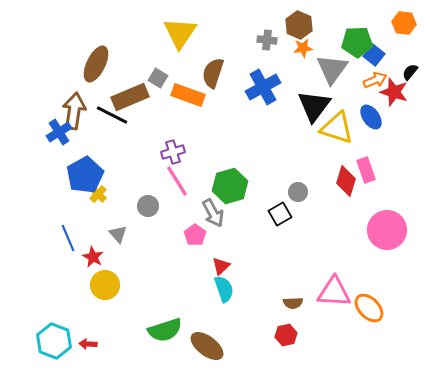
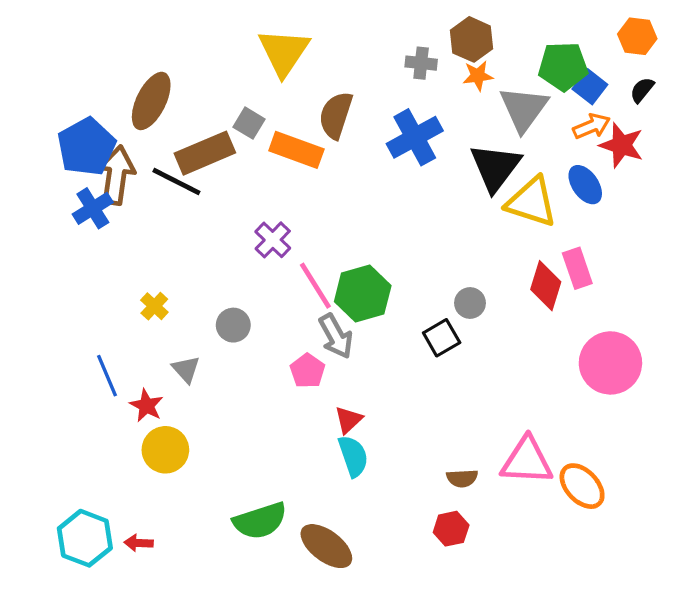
black semicircle: (410, 72) -> (642, 90), moved
purple cross: (173, 152) -> (273, 240), turned -30
blue pentagon: (85, 175) -> (86, 147), moved
pink line: (177, 181) -> (315, 286), moved

